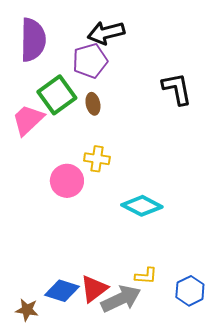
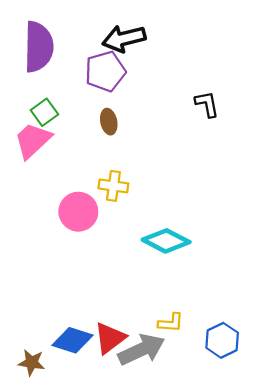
black L-shape: (177, 89) -> (207, 104), size x0.7
green square: (57, 95) -> (44, 112), moved, size x0.6

